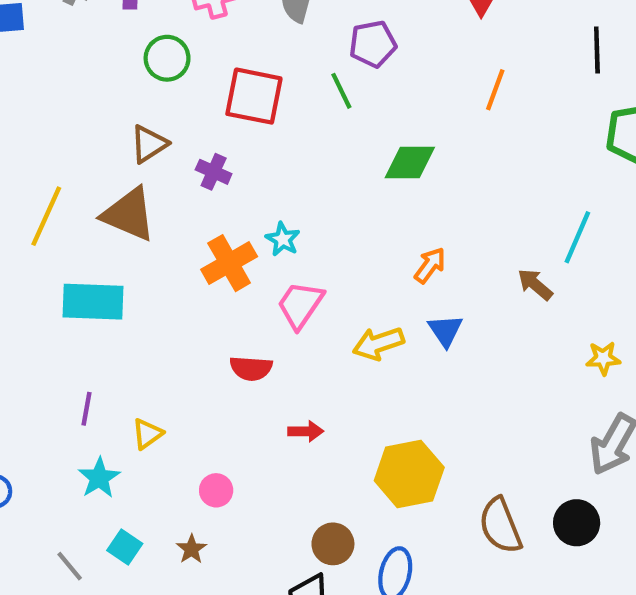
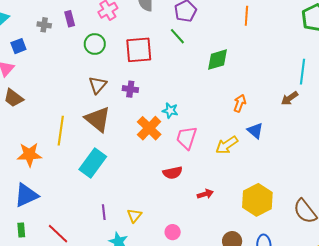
brown triangle: (129, 214) -> (98, 119), turned 32
brown arrow: (535, 284) -> (290, 98), turned -60
cyan rectangle: (93, 302) -> (93, 163), turned -40

